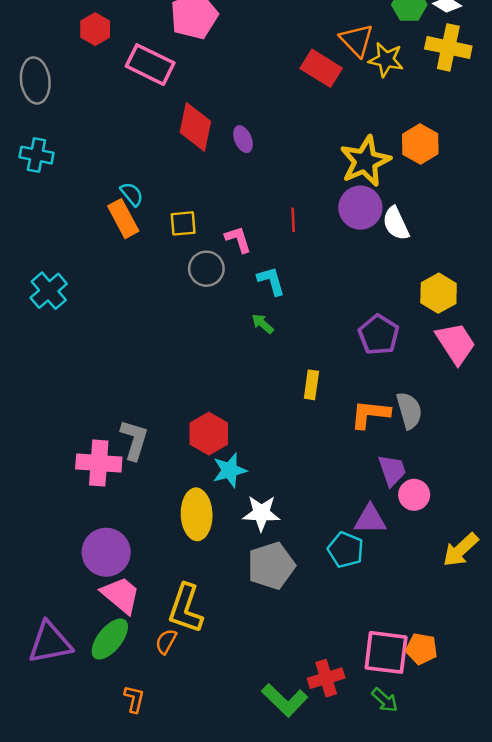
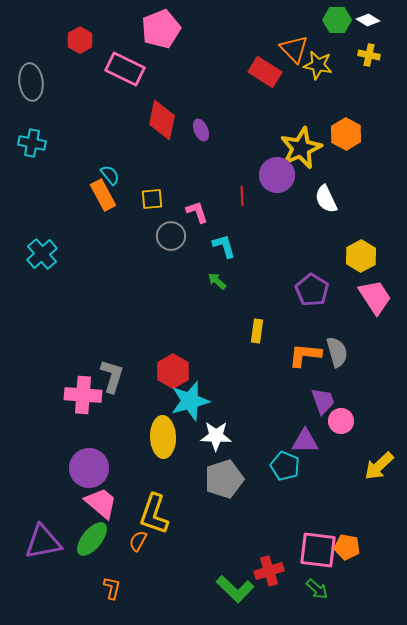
yellow cross: (448, 47) -> (369, 55), size x0.6
purple circle: (360, 208) -> (277, 175), moved
cyan star: (230, 470) -> (190, 401), size x1.4

